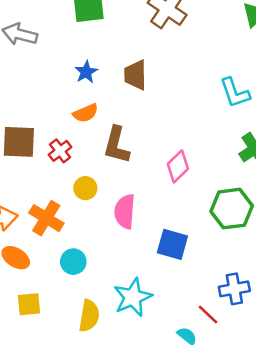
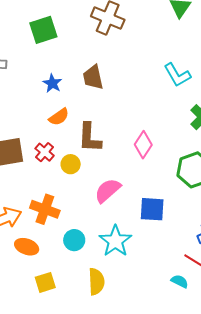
yellow circle: (85, 188) -> (71, 164), moved
pink semicircle: (125, 211) -> (108, 190), turned 56
cyan star: (133, 297) -> (115, 241), moved

